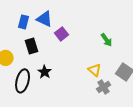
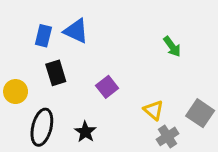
purple square: (62, 34) -> (107, 87), moved
green arrow: (107, 40) -> (172, 47), moved
black star: (45, 72) -> (85, 132), moved

